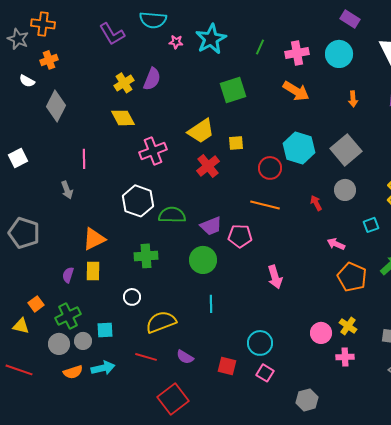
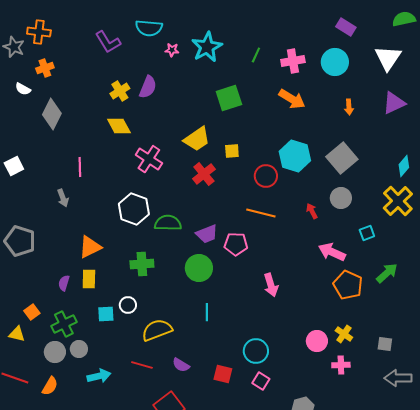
pink cross: (153, 151) -> (149, 159), turned -36
pink arrow: (336, 244) -> (332, 252), size x1.5
cyan square: (105, 330) -> (106, 314), moved
orange semicircle: (73, 372) -> (50, 386), moved, turned -42

